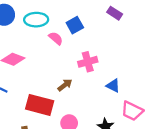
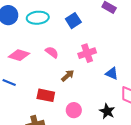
pink semicircle: (56, 38) -> (52, 52), moved
red rectangle: (40, 105) -> (46, 95), size x0.7

